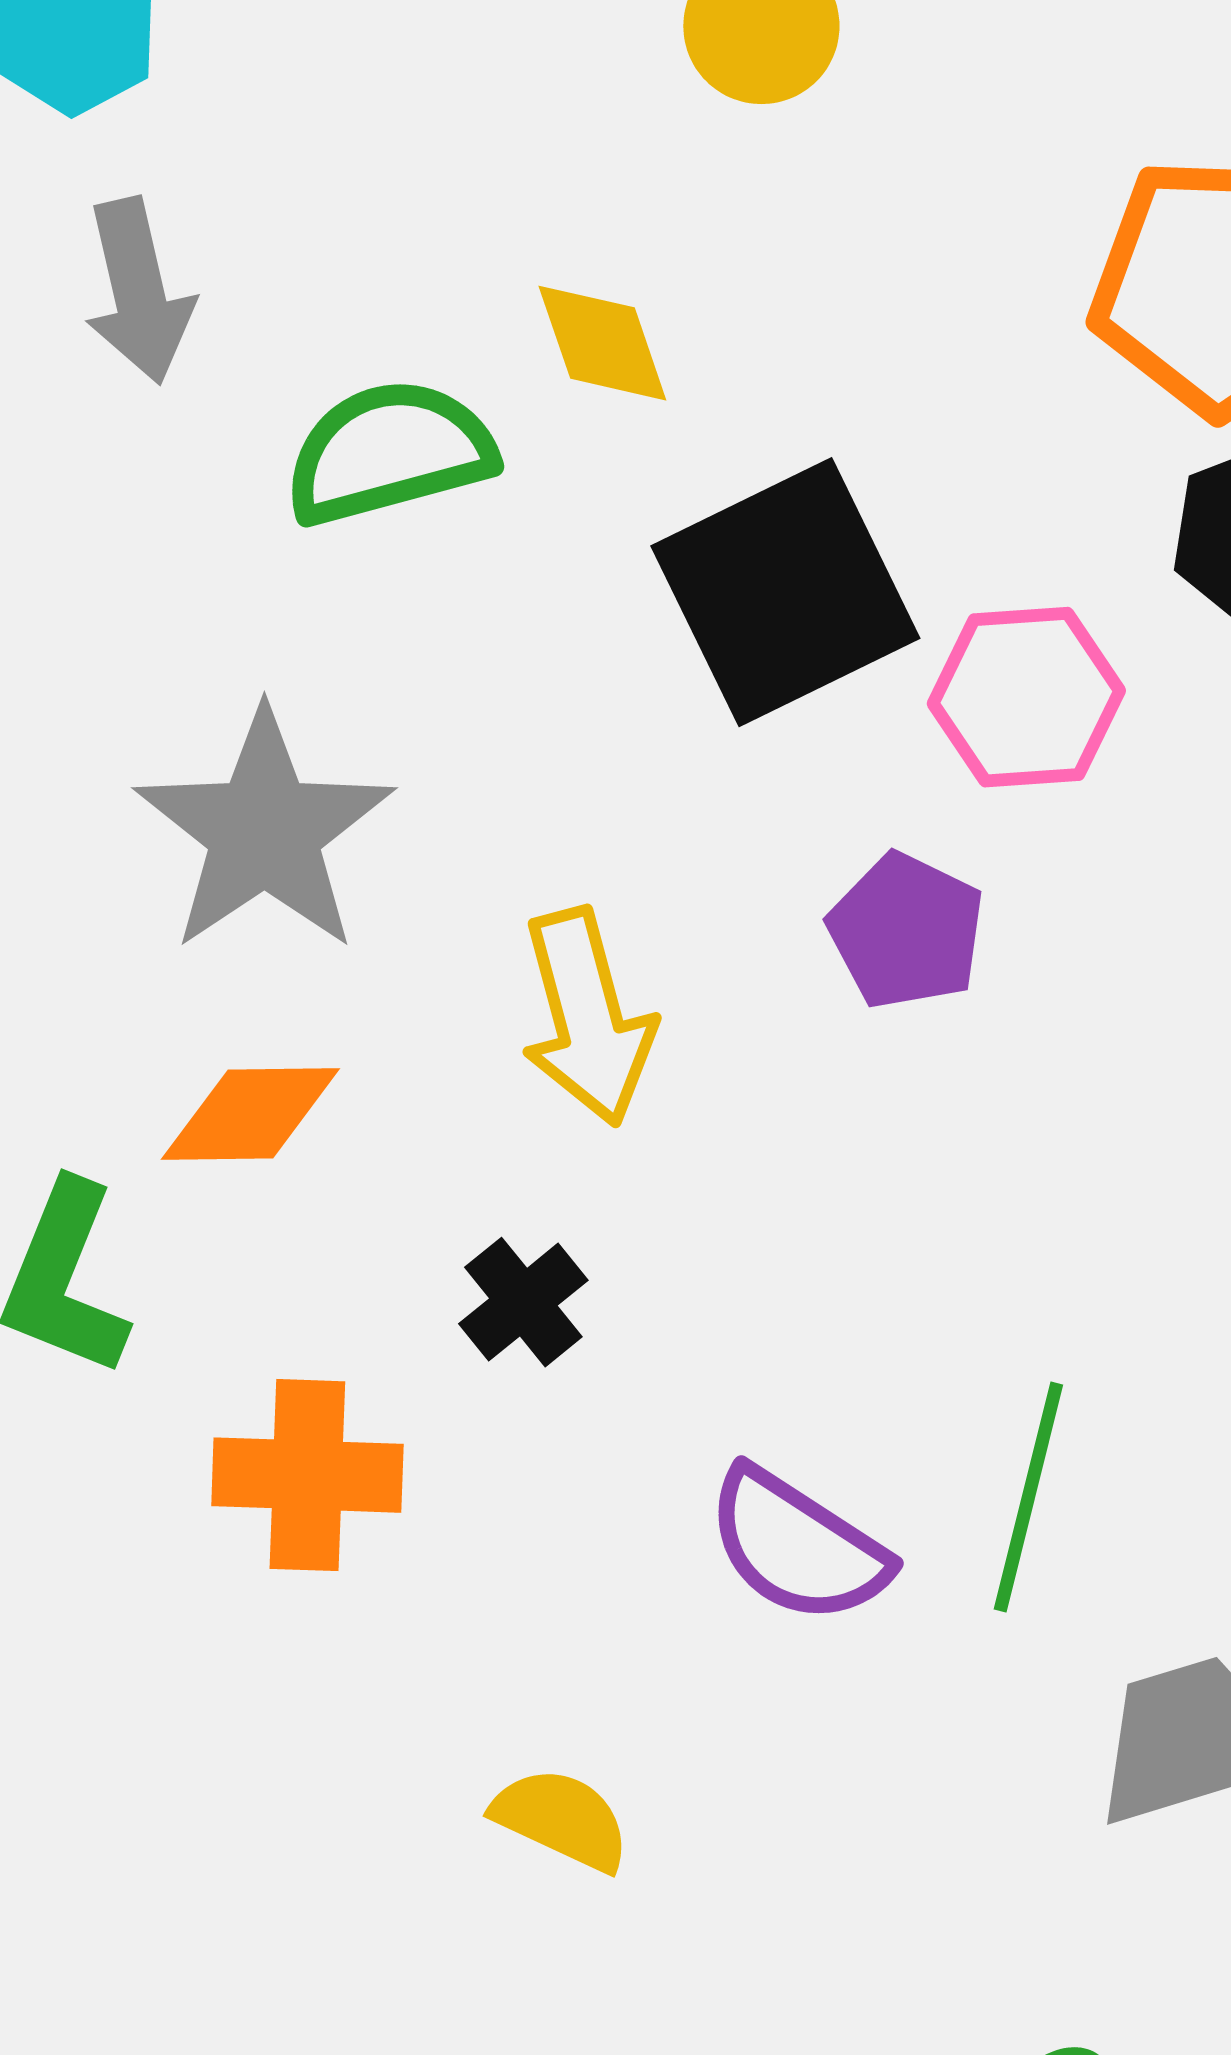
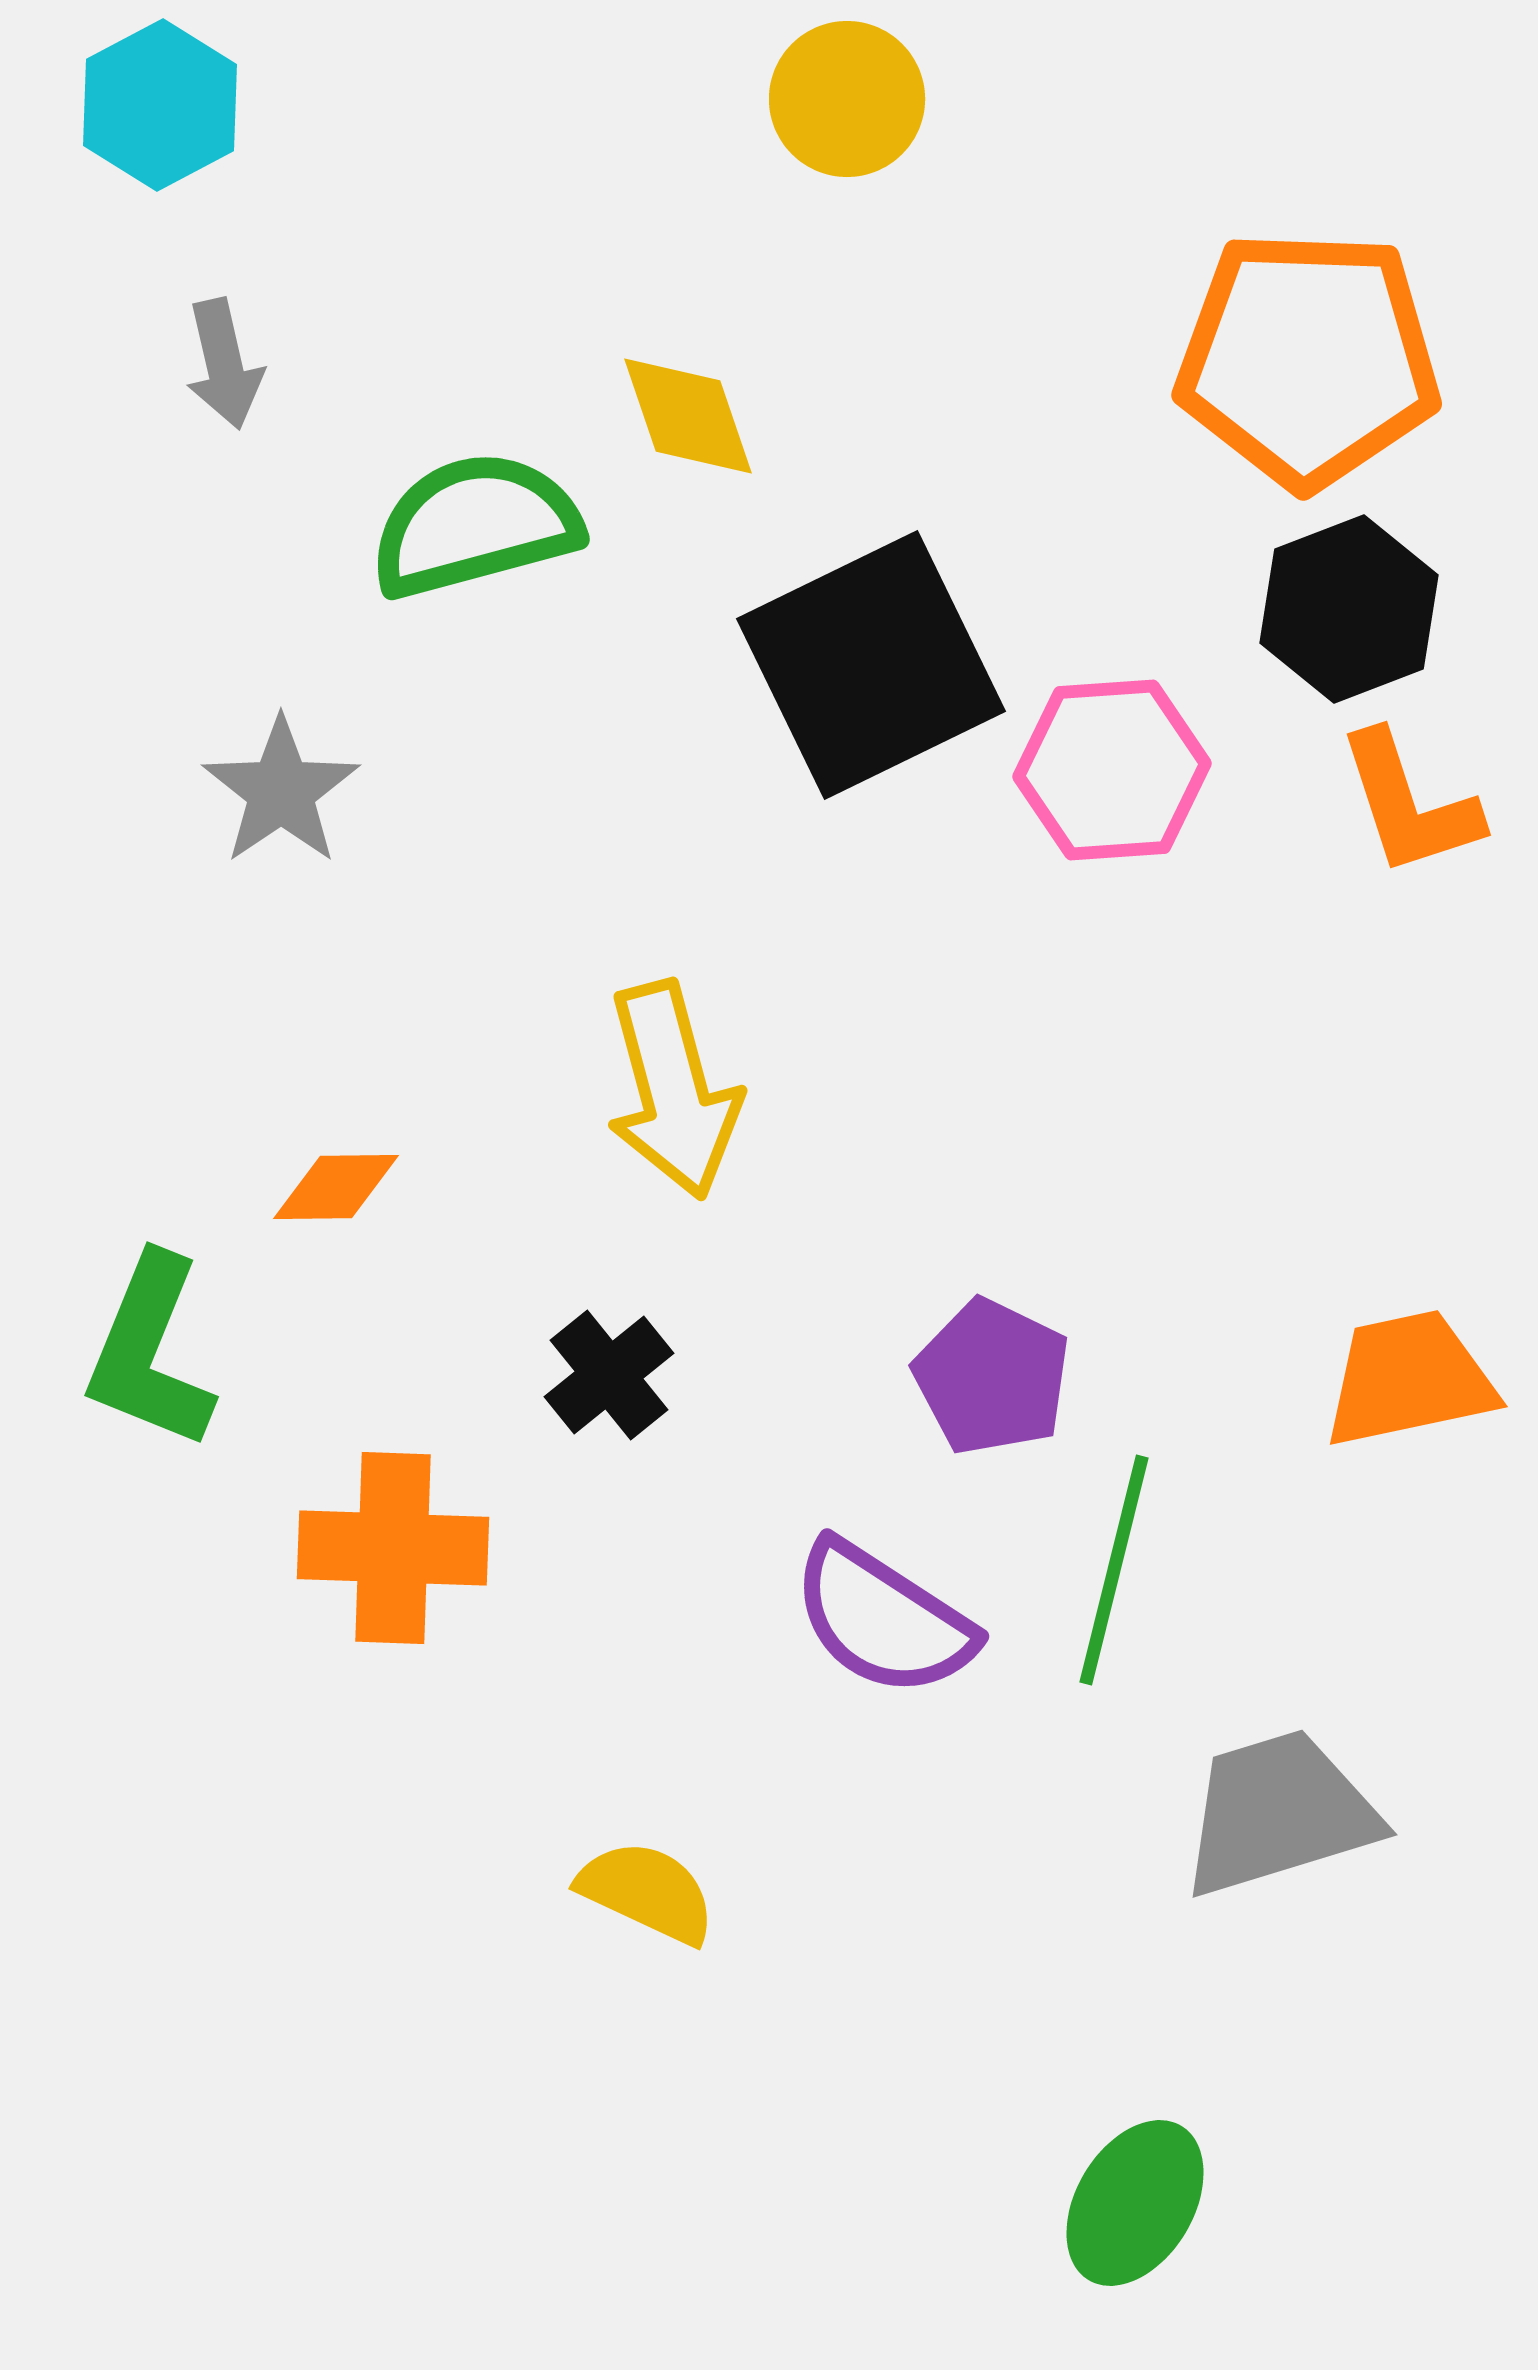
gray arrow: (138, 291) -> (224, 364), size x0.7
gray star: (264, 831) -> (281, 791), moved, size x0.6
purple pentagon: (906, 931) -> (992, 1377), moved
orange diamond: (250, 1114) -> (336, 1187), size x0.7

